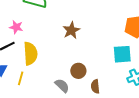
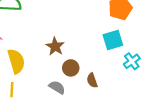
brown star: (71, 30) -> (55, 46), moved

